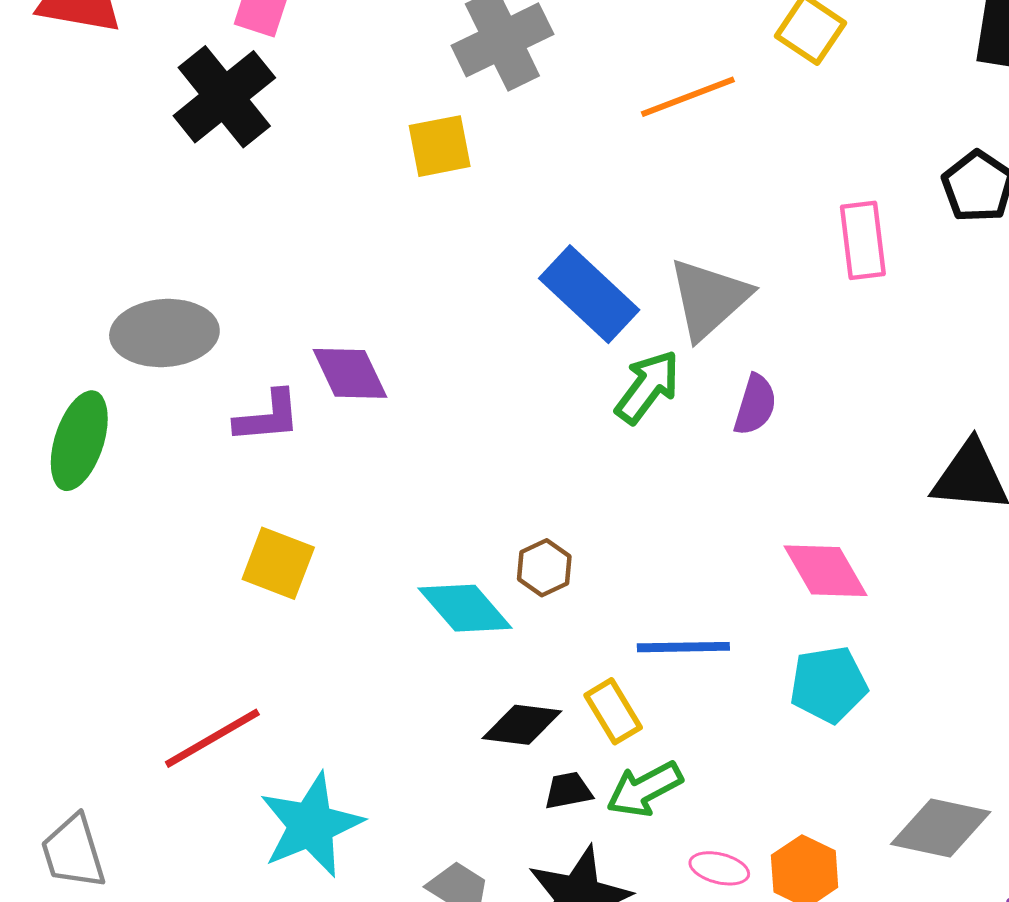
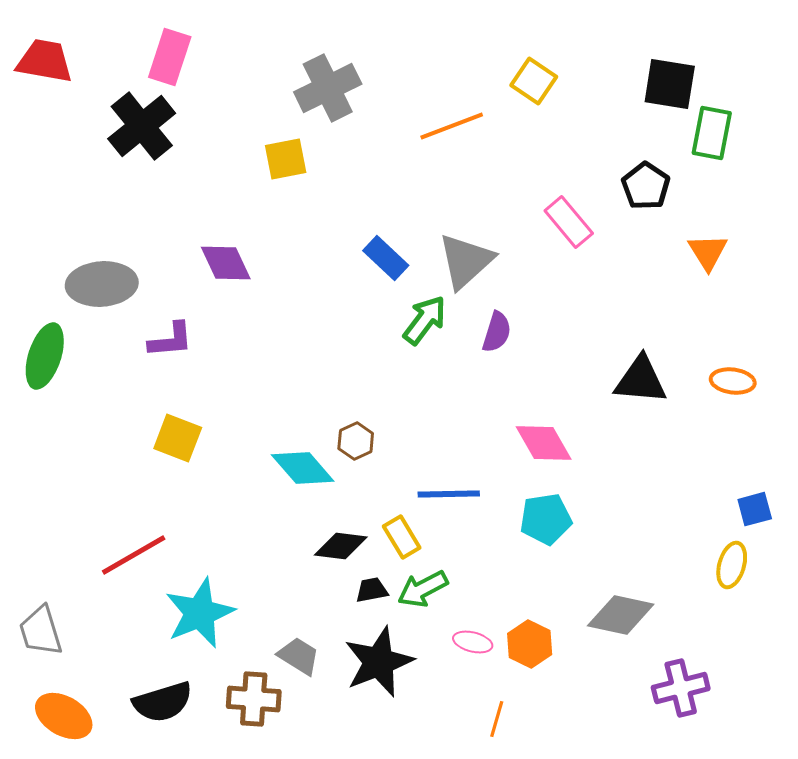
pink rectangle: (863, 240) -> (569, 222), turned -33
blue rectangle: (589, 294) -> (386, 258), size x0.7
purple diamond: (350, 373) -> (226, 263), moved

